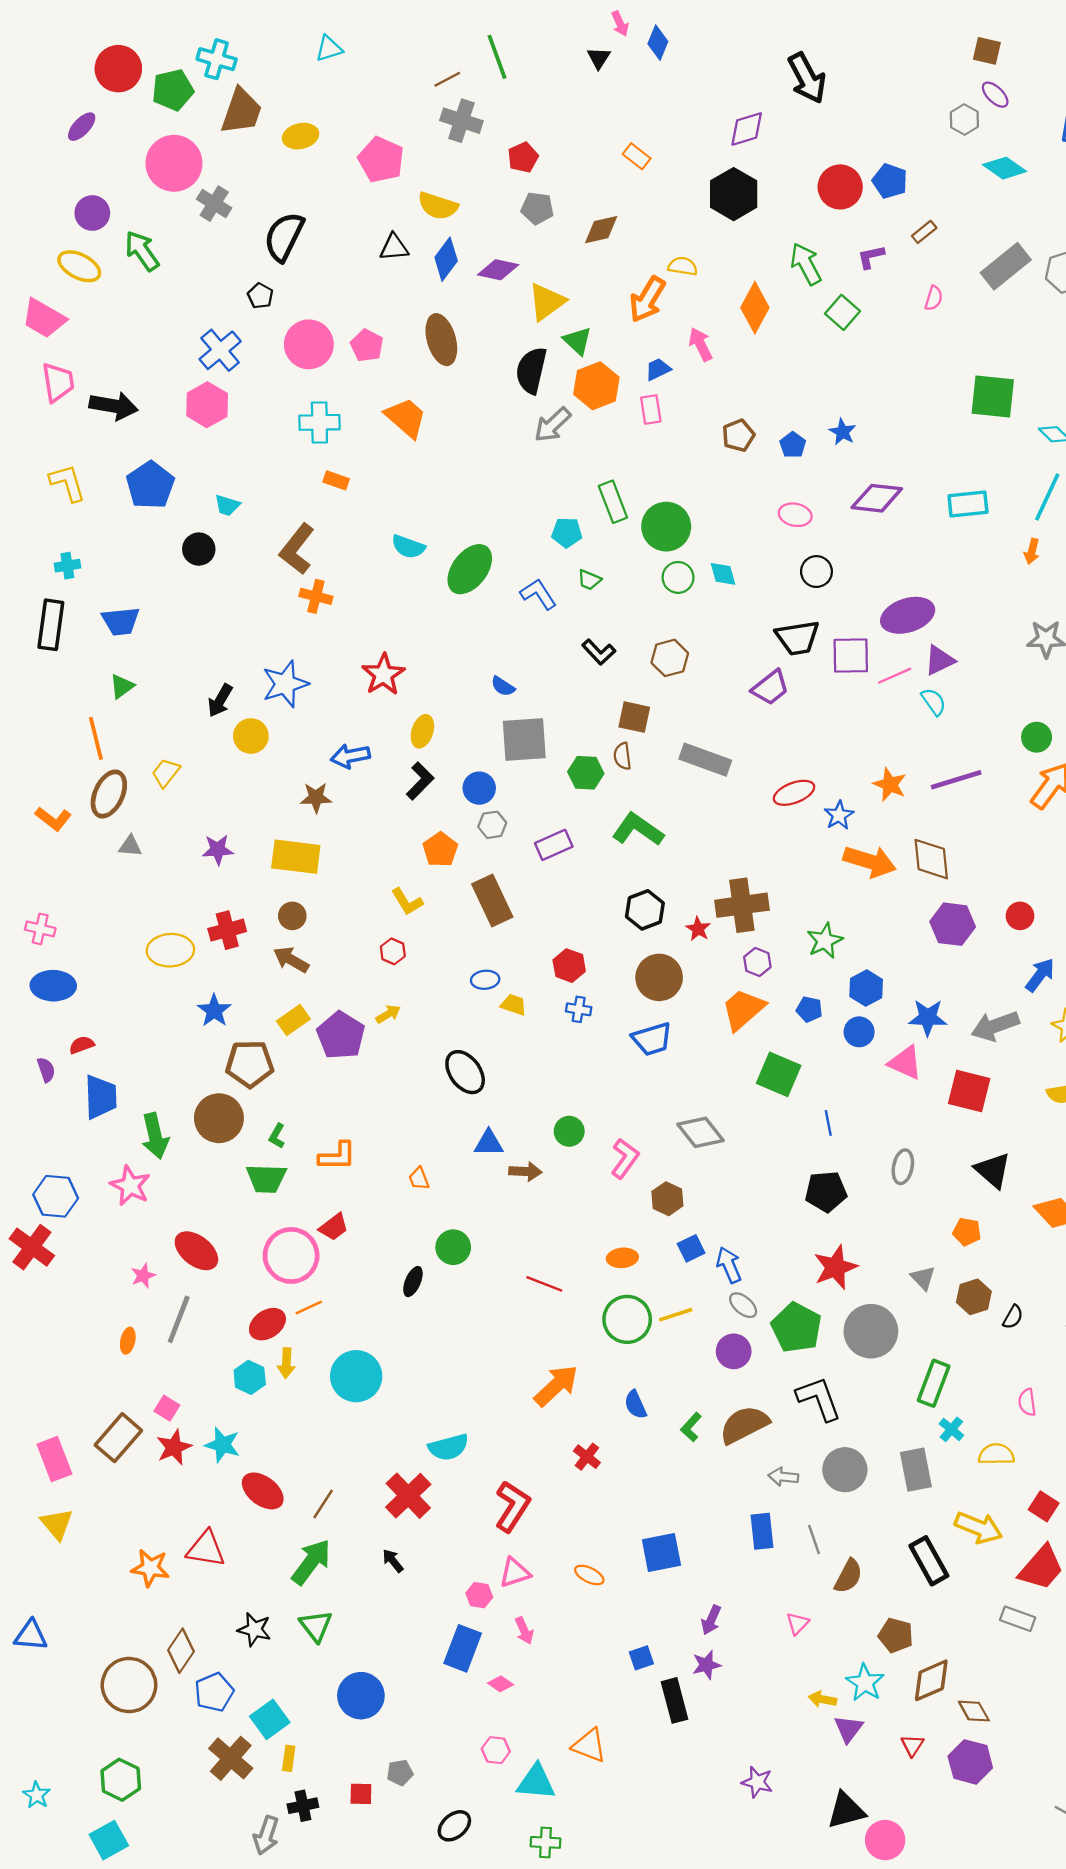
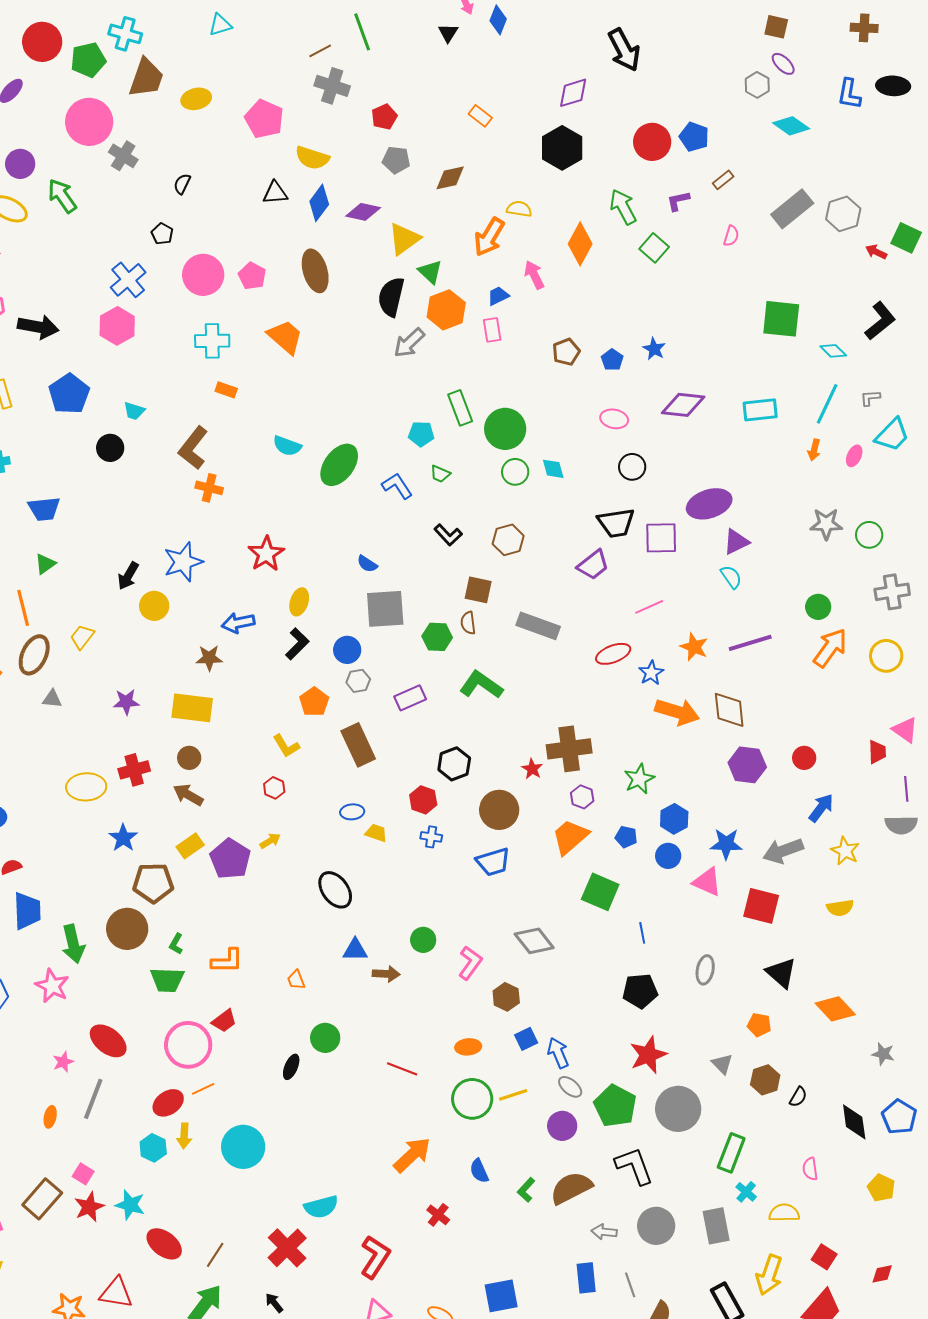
black semicircle: (284, 237) -> (182, 184), size x0.5
pink line: (895, 676) -> (649, 607), moved
black hexagon: (645, 910) -> (454, 764), moved
yellow arrow: (979, 1528) -> (769, 1275), turned 87

